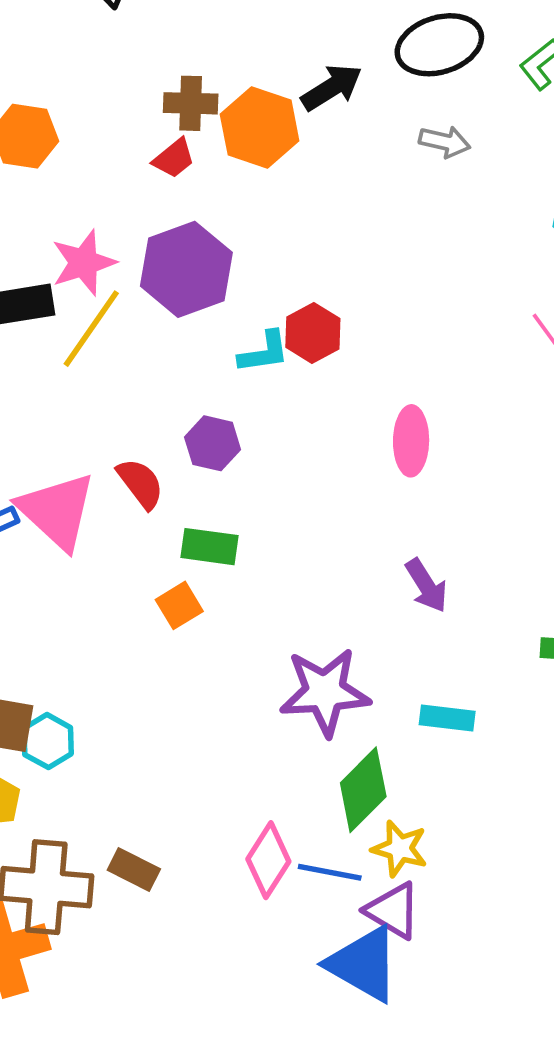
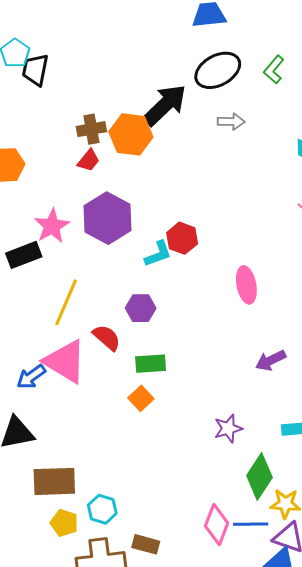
black arrow: (332, 87) -> (165, 105), size x1.4
yellow line: (91, 329) -> (66, 302), moved
purple arrow: (426, 586) -> (271, 360), turned 108
purple star: (325, 692) -> (228, 428), size x0.6
cyan hexagon: (48, 741) -> (102, 509), moved

